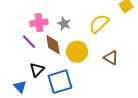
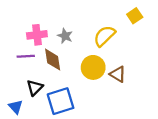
purple line: (29, 42) -> (26, 56), turned -49
yellow circle: (77, 52) -> (93, 67), moved

